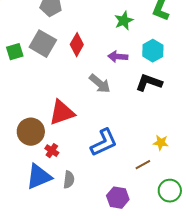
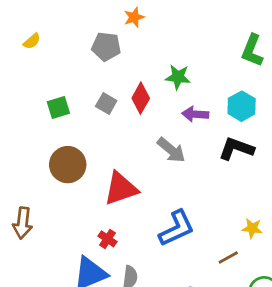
green star: (124, 21) -> (178, 77), moved, turned 30
gray square: (43, 44) -> (106, 104), moved, size x0.6
brown circle: (31, 132) -> (68, 165), moved

